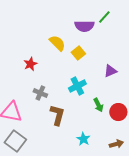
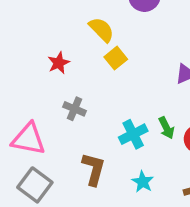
yellow square: (78, 53) -> (116, 58), moved
cyan cross: (77, 86) -> (133, 134), moved
brown L-shape: (57, 115) -> (94, 169), moved

